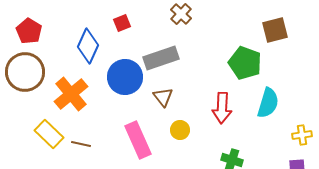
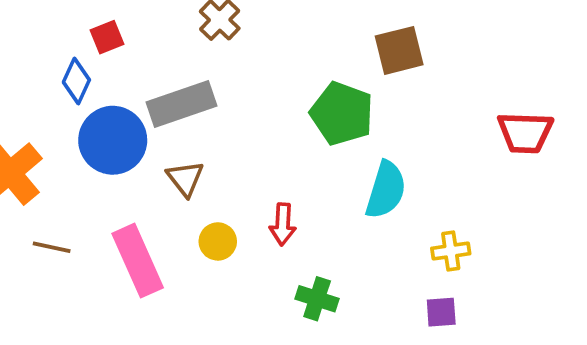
blue diamond: (88, 46) -> (76, 81), moved, size x0.7
red arrow: (222, 108) -> (283, 224), moved, size x0.7
brown line: (81, 144) -> (52, 247), moved

